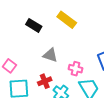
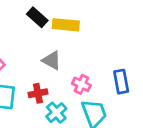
yellow rectangle: (67, 20) -> (66, 25), moved, turned -42

